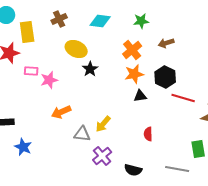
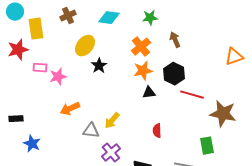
brown arrow: (166, 43) -> (175, 40), turned 84
yellow ellipse: (76, 49) -> (85, 46), turned -75

